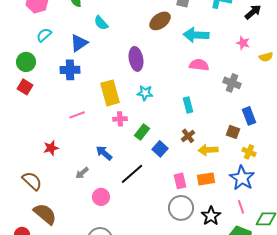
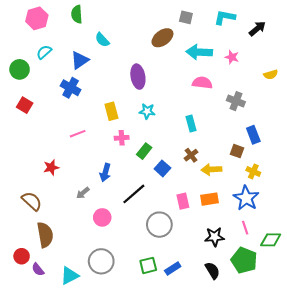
pink star: (243, 43) -> (232, 57), moved
green circle: (26, 62) -> (20, 69), moved
blue cross: (70, 70) -> (71, 88), turned 30
yellow rectangle: (110, 93) -> (111, 111), size x0.7
blue arrow: (104, 153) -> (105, 173), turned -114
gray circle: (181, 208) -> (159, 225), moved
brown semicircle: (45, 214) -> (45, 235), turned 40
black star: (211, 216) -> (215, 237), turned 30

